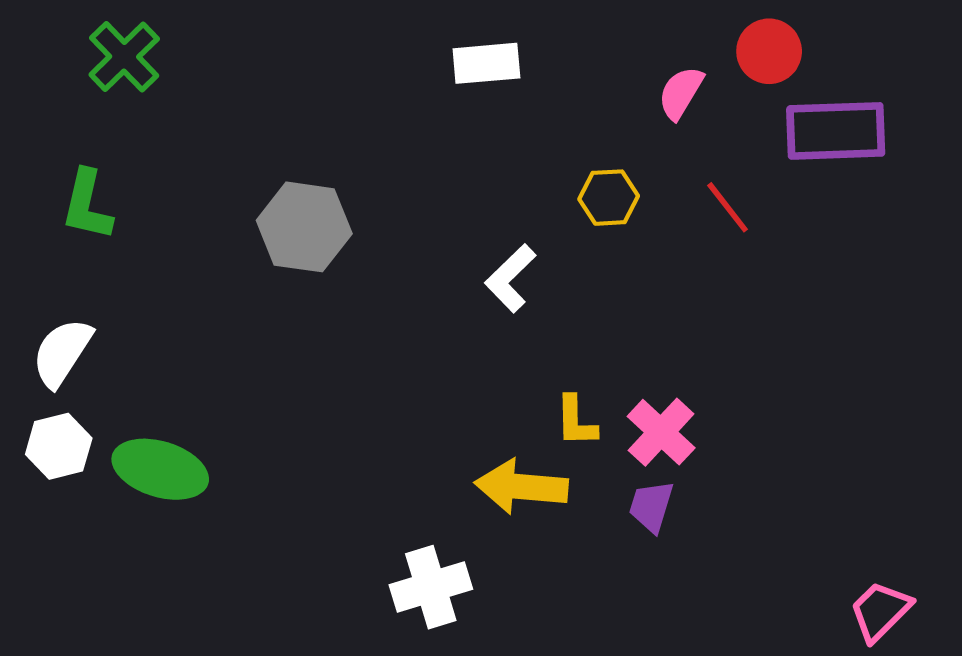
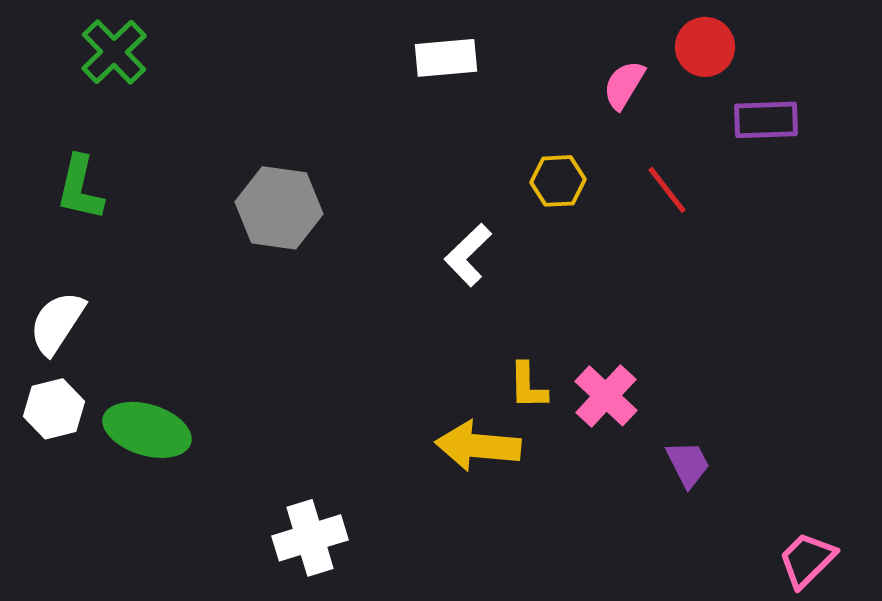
purple rectangle: (836, 131) -> (766, 120), size x0.7
purple trapezoid: (651, 506) -> (688, 464), moved, turned 136
white cross: (431, 587) -> (310, 538), moved

